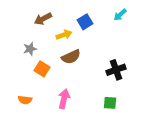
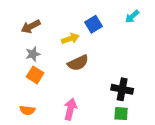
brown arrow: (43, 19) -> (31, 26), moved
orange square: (42, 69) -> (35, 75), moved
black cross: (116, 70) -> (122, 89), moved, turned 30

